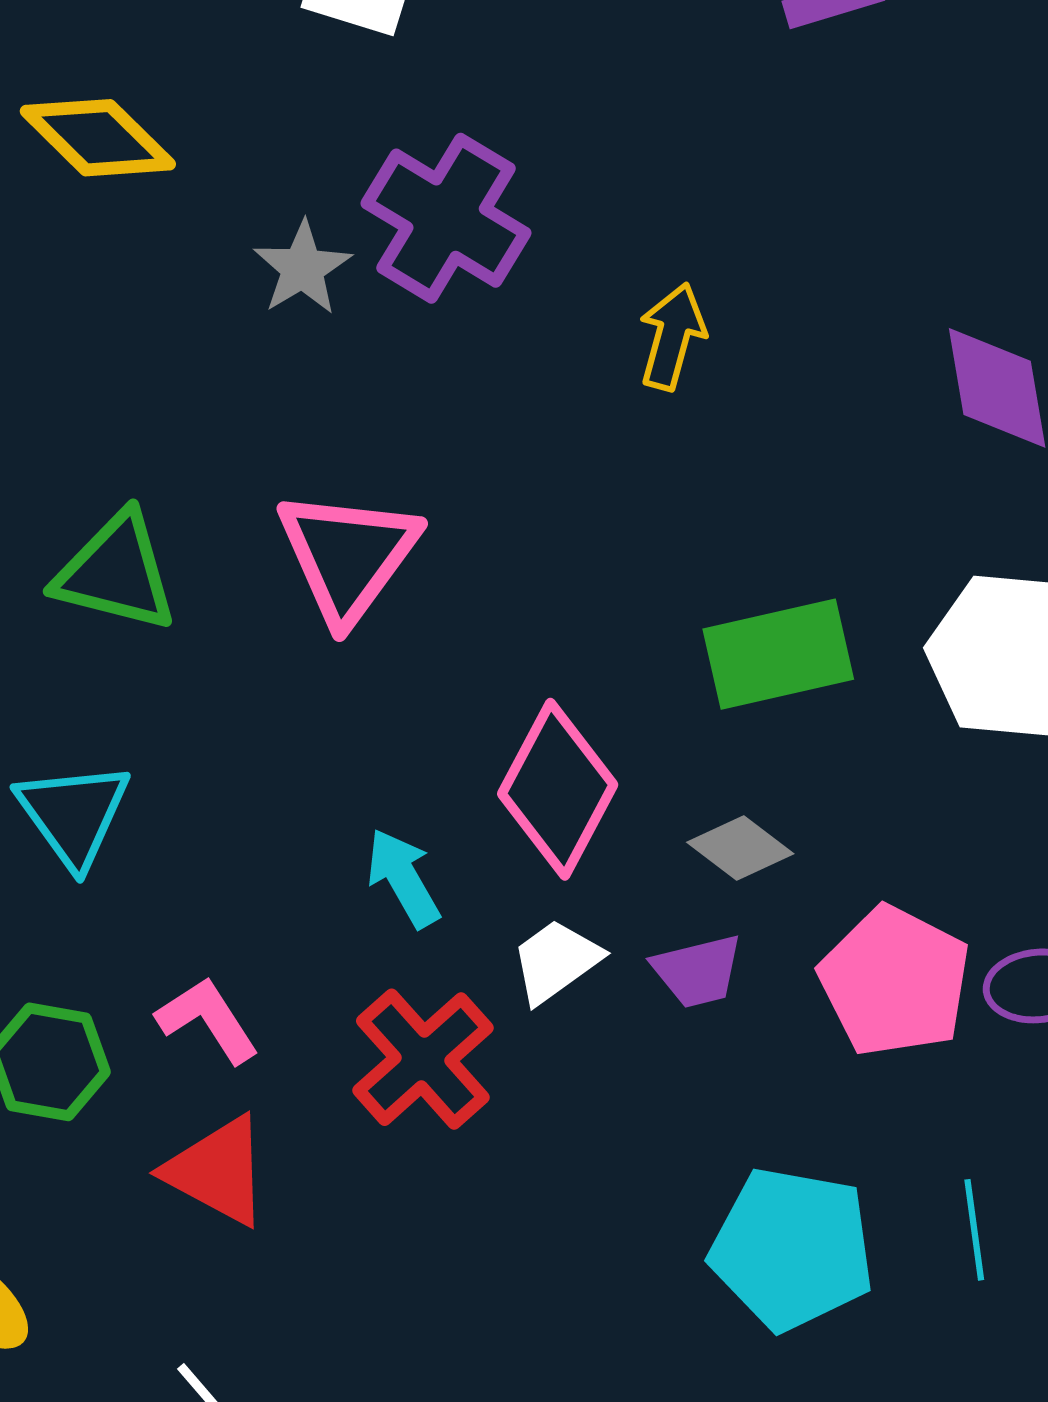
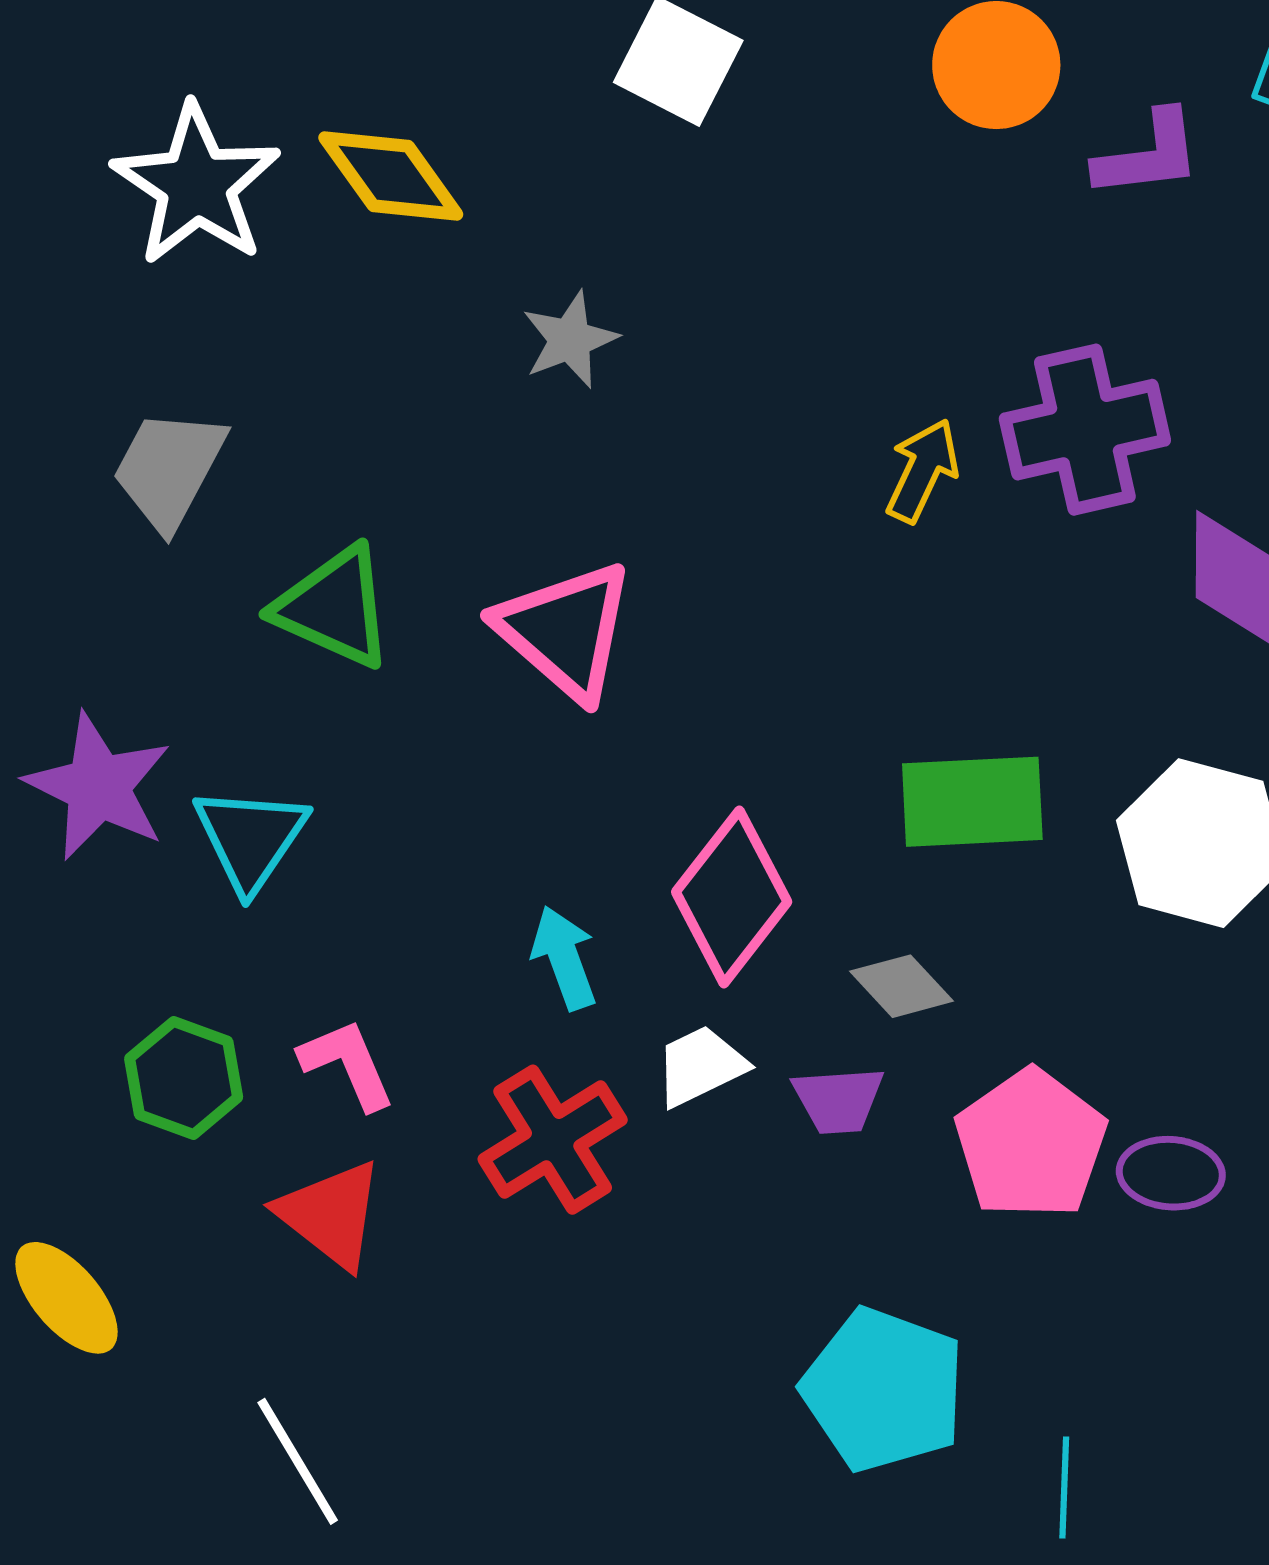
purple cross: (446, 218) -> (1085, 430), moved, turned 36
pink triangle: (348, 556) -> (565, 631), turned -35
cyan line: (974, 1230) -> (1064, 1487), moved

